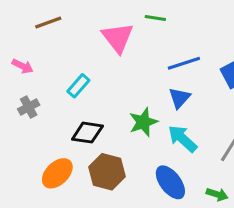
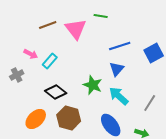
brown line: (48, 23) -> (48, 25), moved
pink arrow: (23, 66) -> (31, 54), moved
green star: (143, 122) -> (93, 85), turned -30
black diamond: (87, 133) -> (56, 92), turned 30

